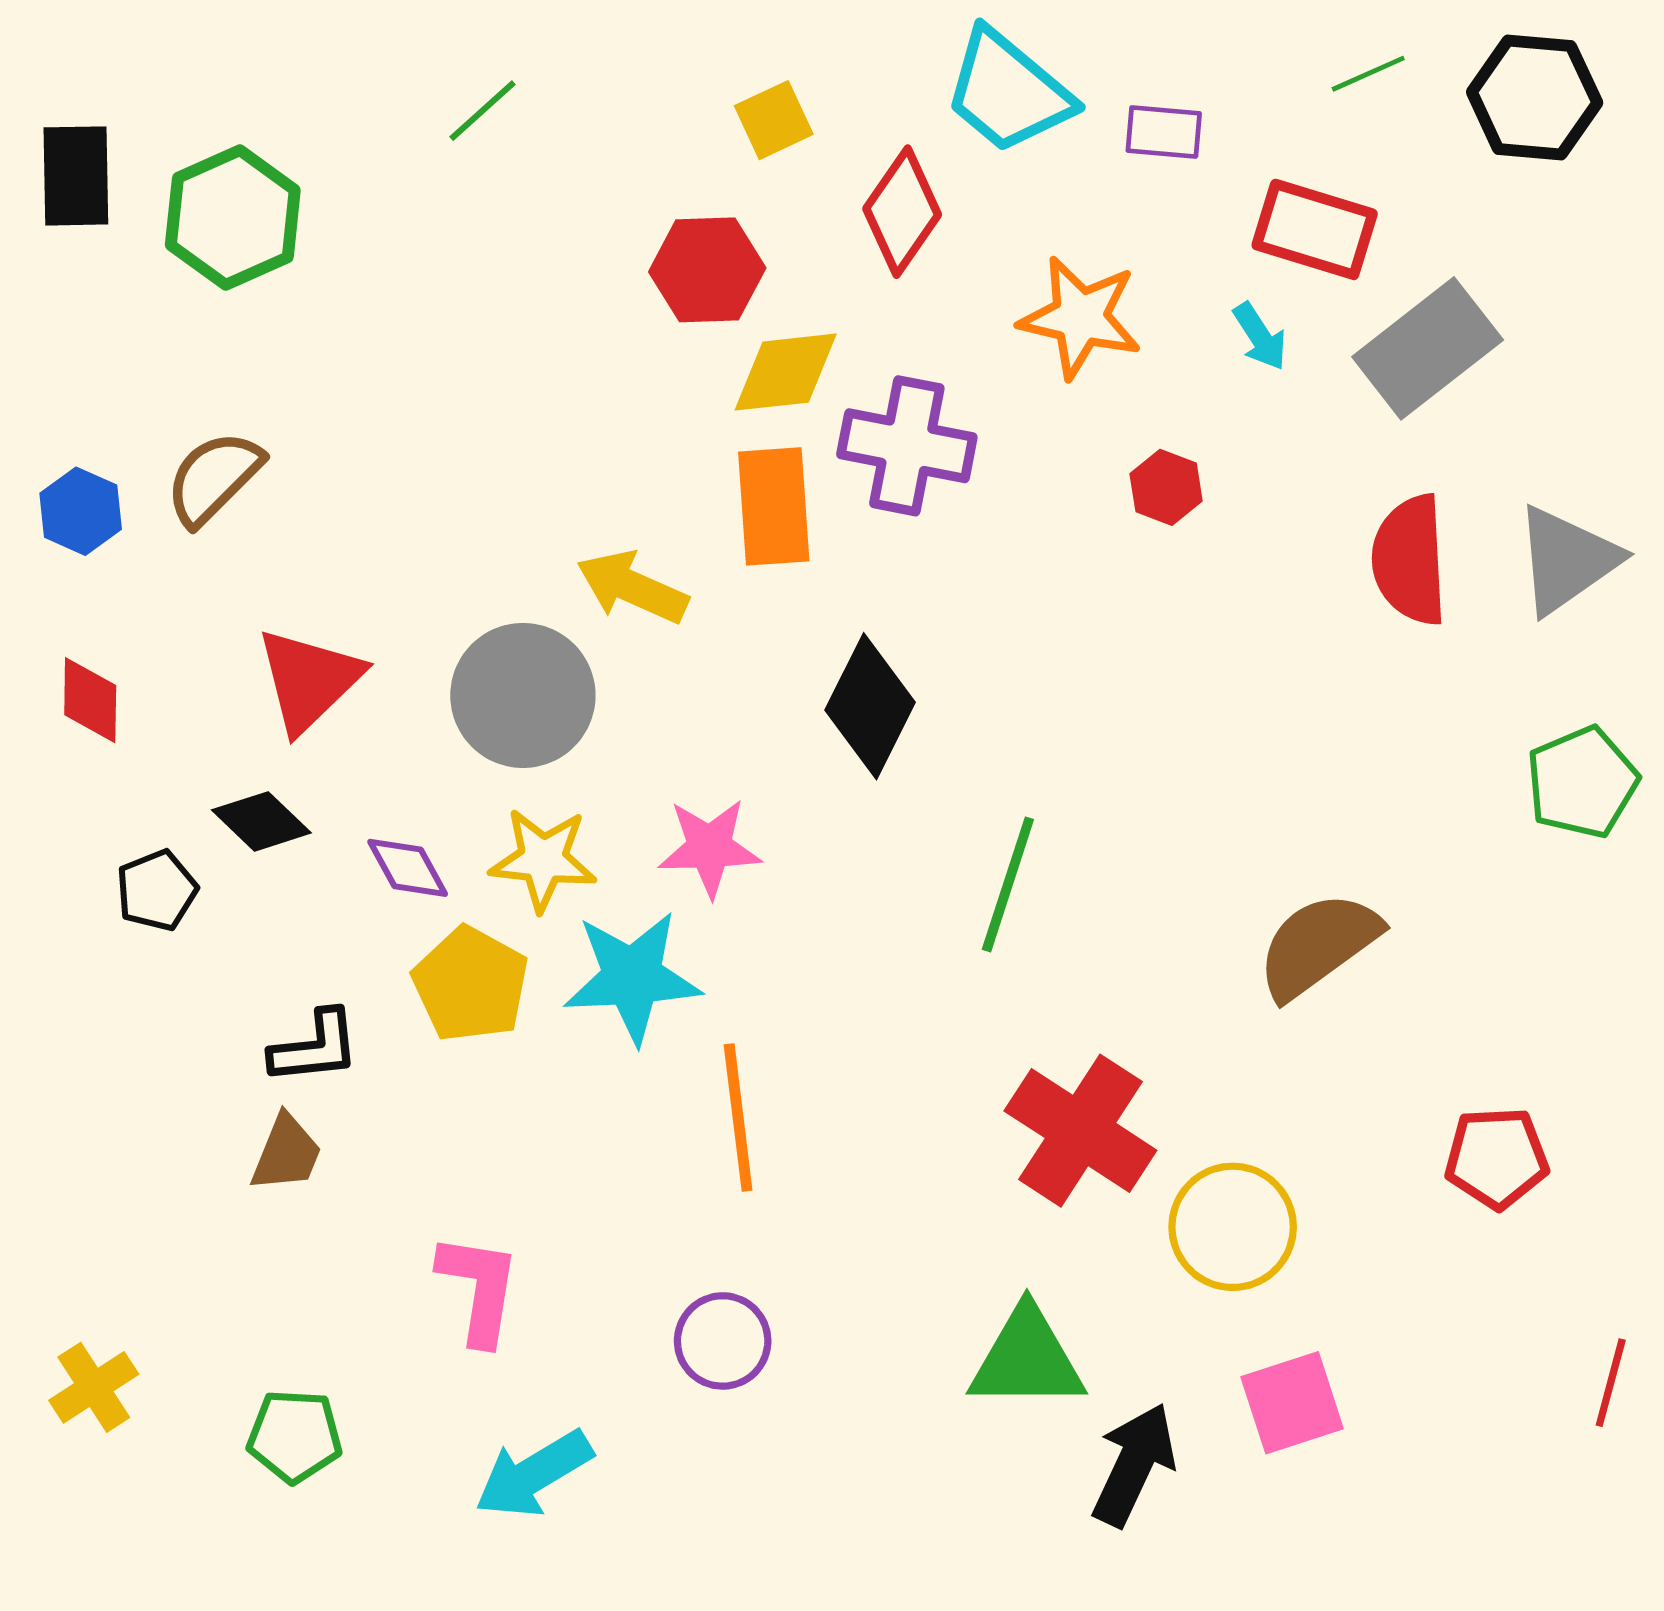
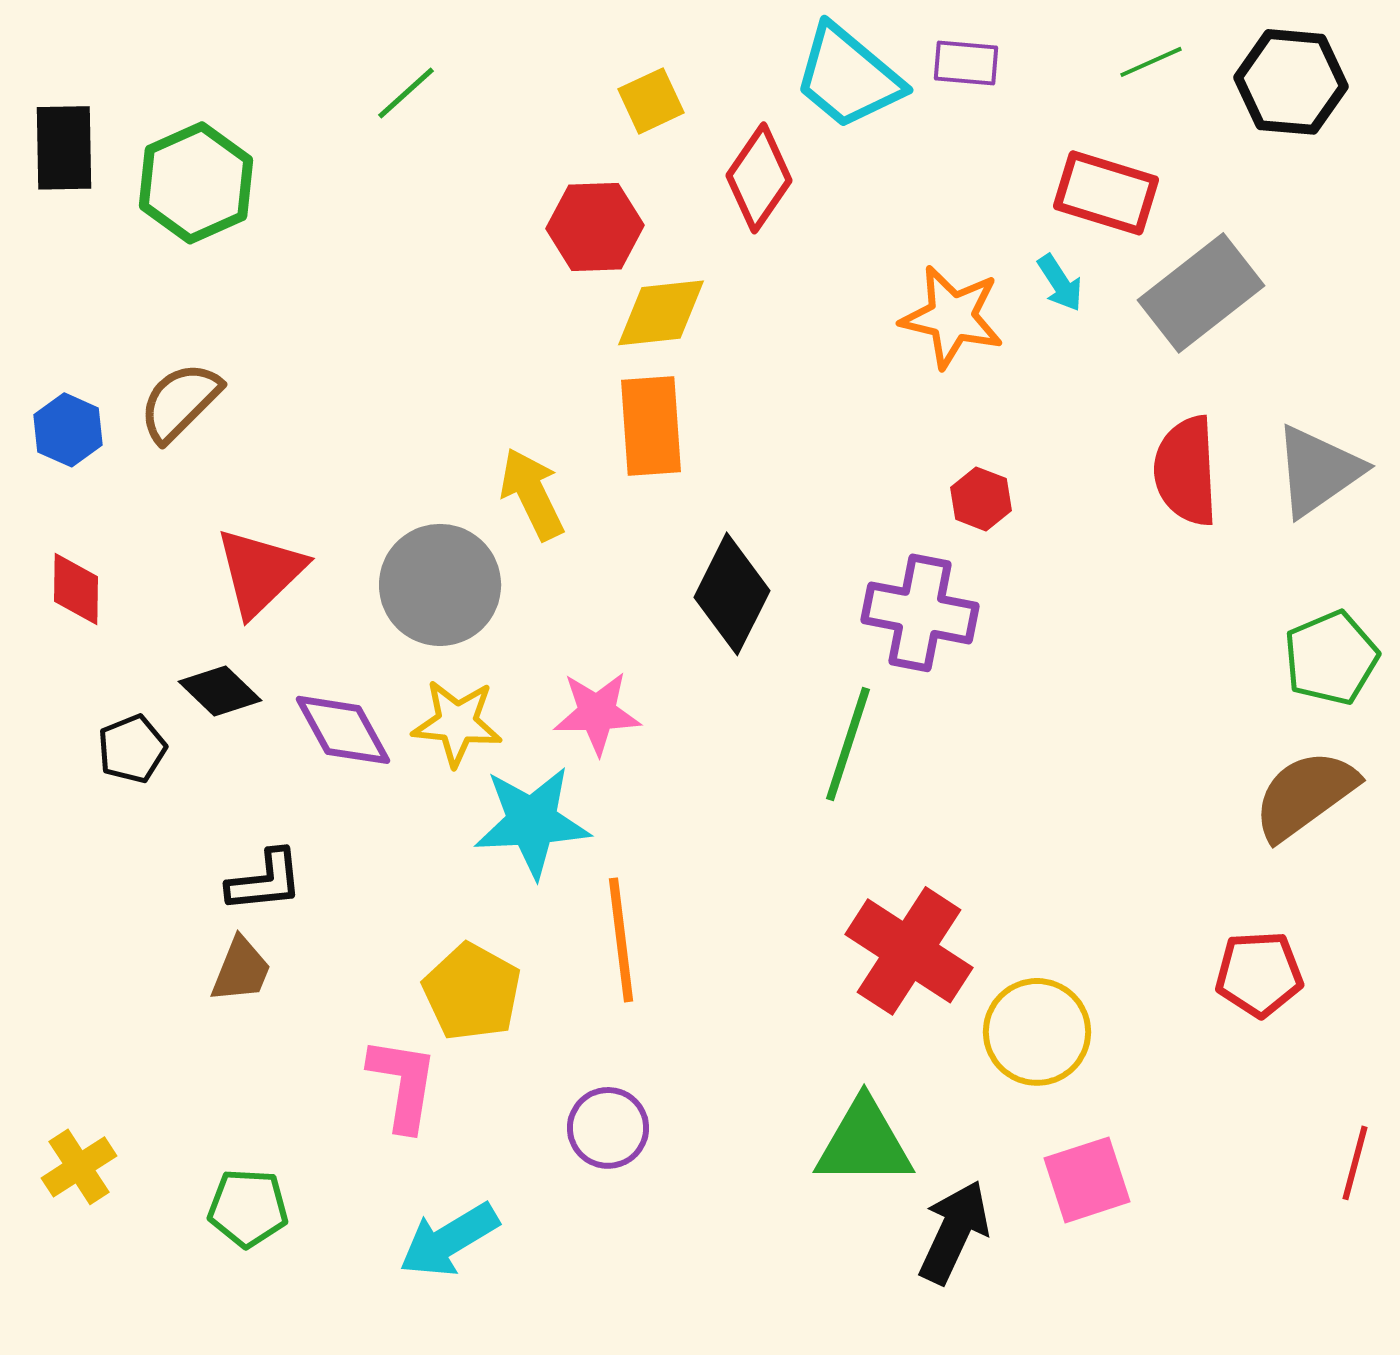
purple rectangle: (1164, 132) -> (966, 63), moved
orange star: (1080, 317) -> (952, 317), moved
purple cross: (907, 446) -> (920, 613), moved
red hexagon: (1166, 487) -> (981, 499), moved
yellow arrow: (632, 587) -> (532, 494), turned 40
purple diamond: (408, 868) -> (343, 730), size x1.4
brown semicircle: (1318, 945) -> (1305, 795), moved
yellow pentagon: (471, 984) -> (472, 992), moved

